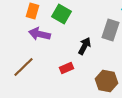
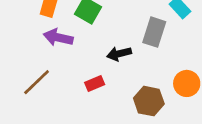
black arrow: (84, 46) -> (119, 54), turned -132

